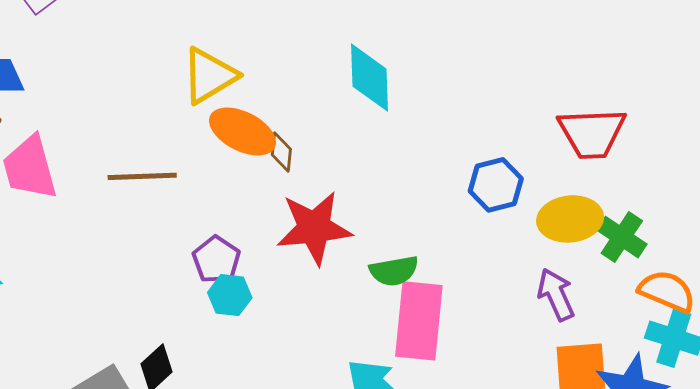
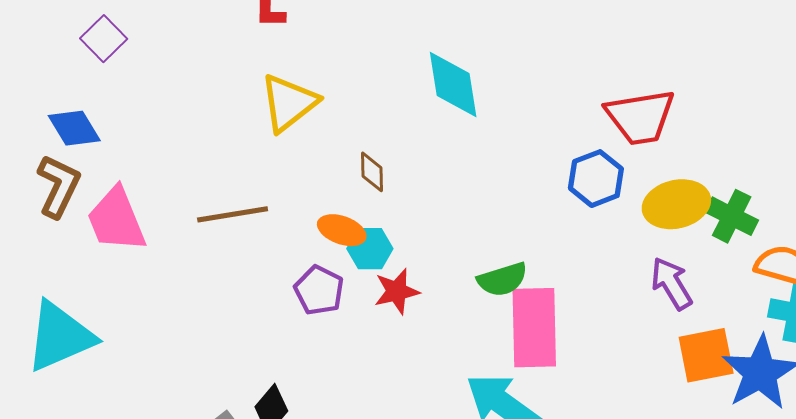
orange ellipse: (242, 132) -> (342, 230), moved, size x0.7
red trapezoid: (592, 133) -> (640, 117), moved
red star: (314, 228) -> (397, 291), moved, size x0.6
cyan hexagon: (230, 295) -> (370, 249), moved

